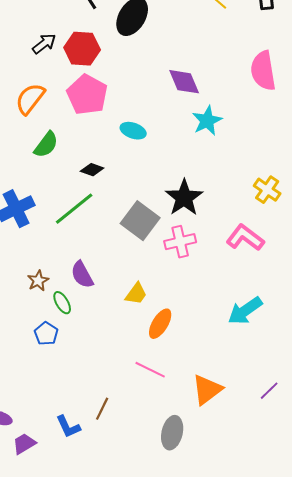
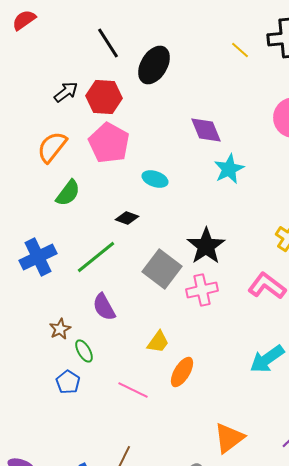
black diamond: (92, 170) -> (127, 218), moved
purple semicircle: (82, 275) -> (104, 307), moved
pink line: (150, 370) -> (133, 390), moved

